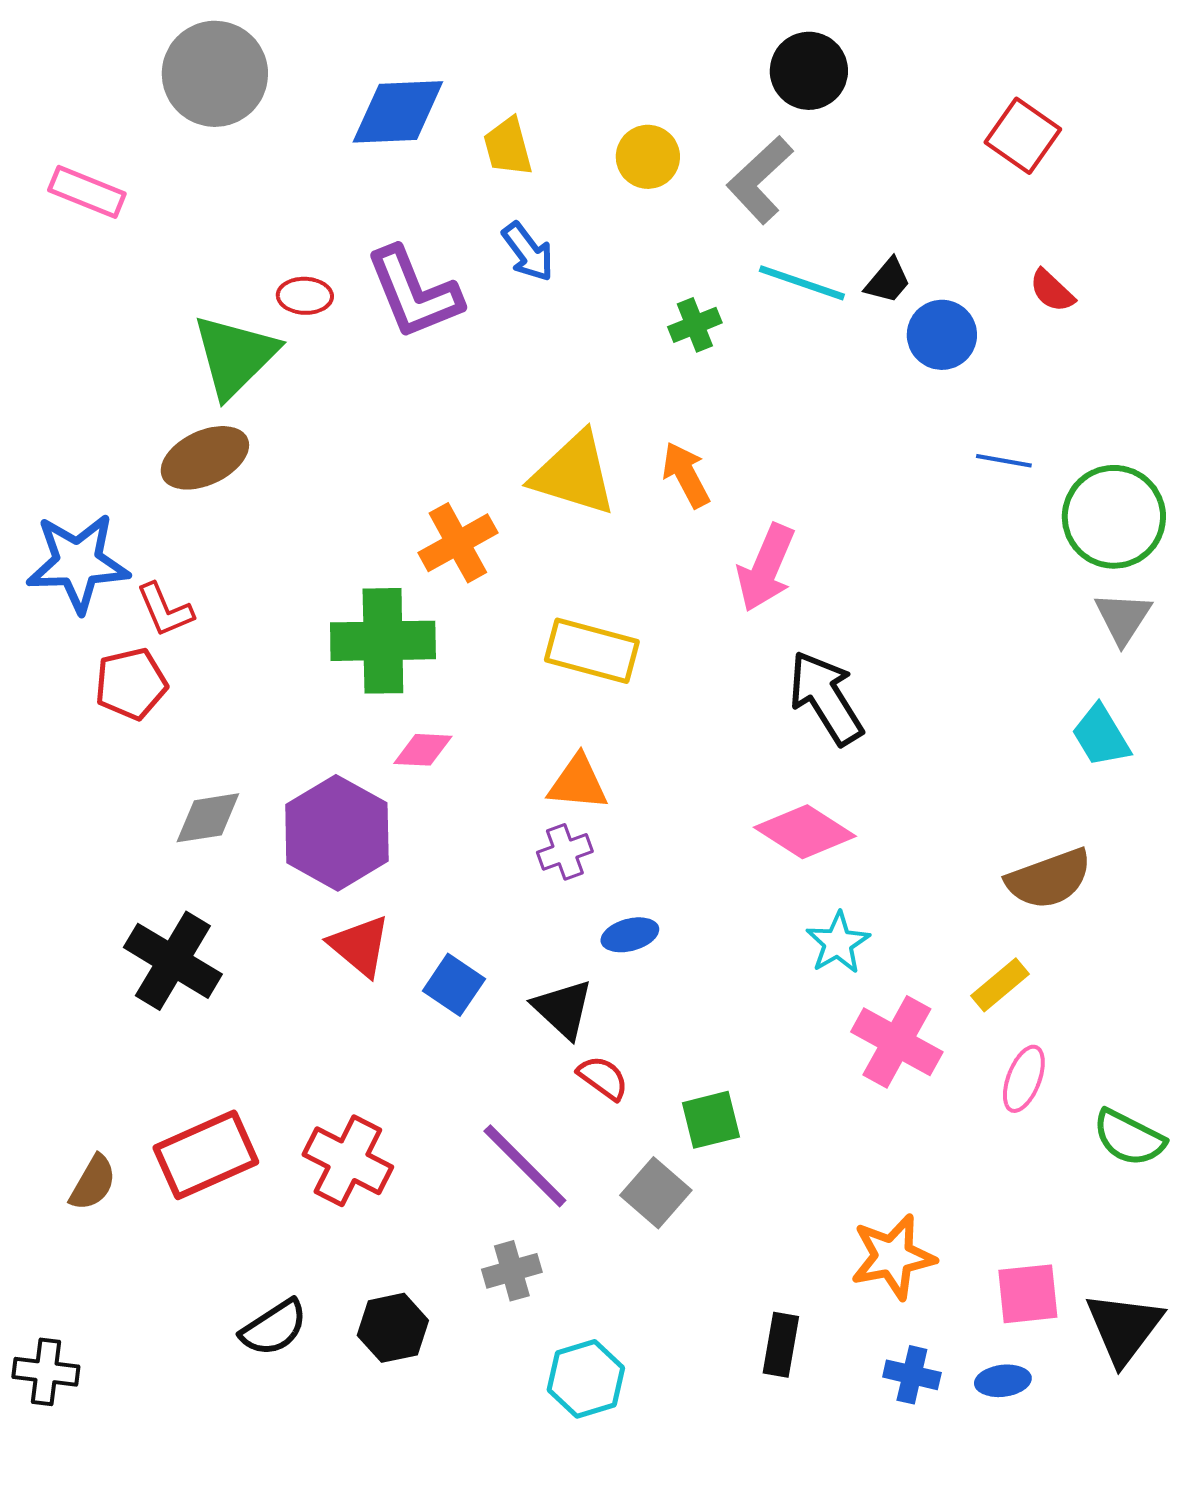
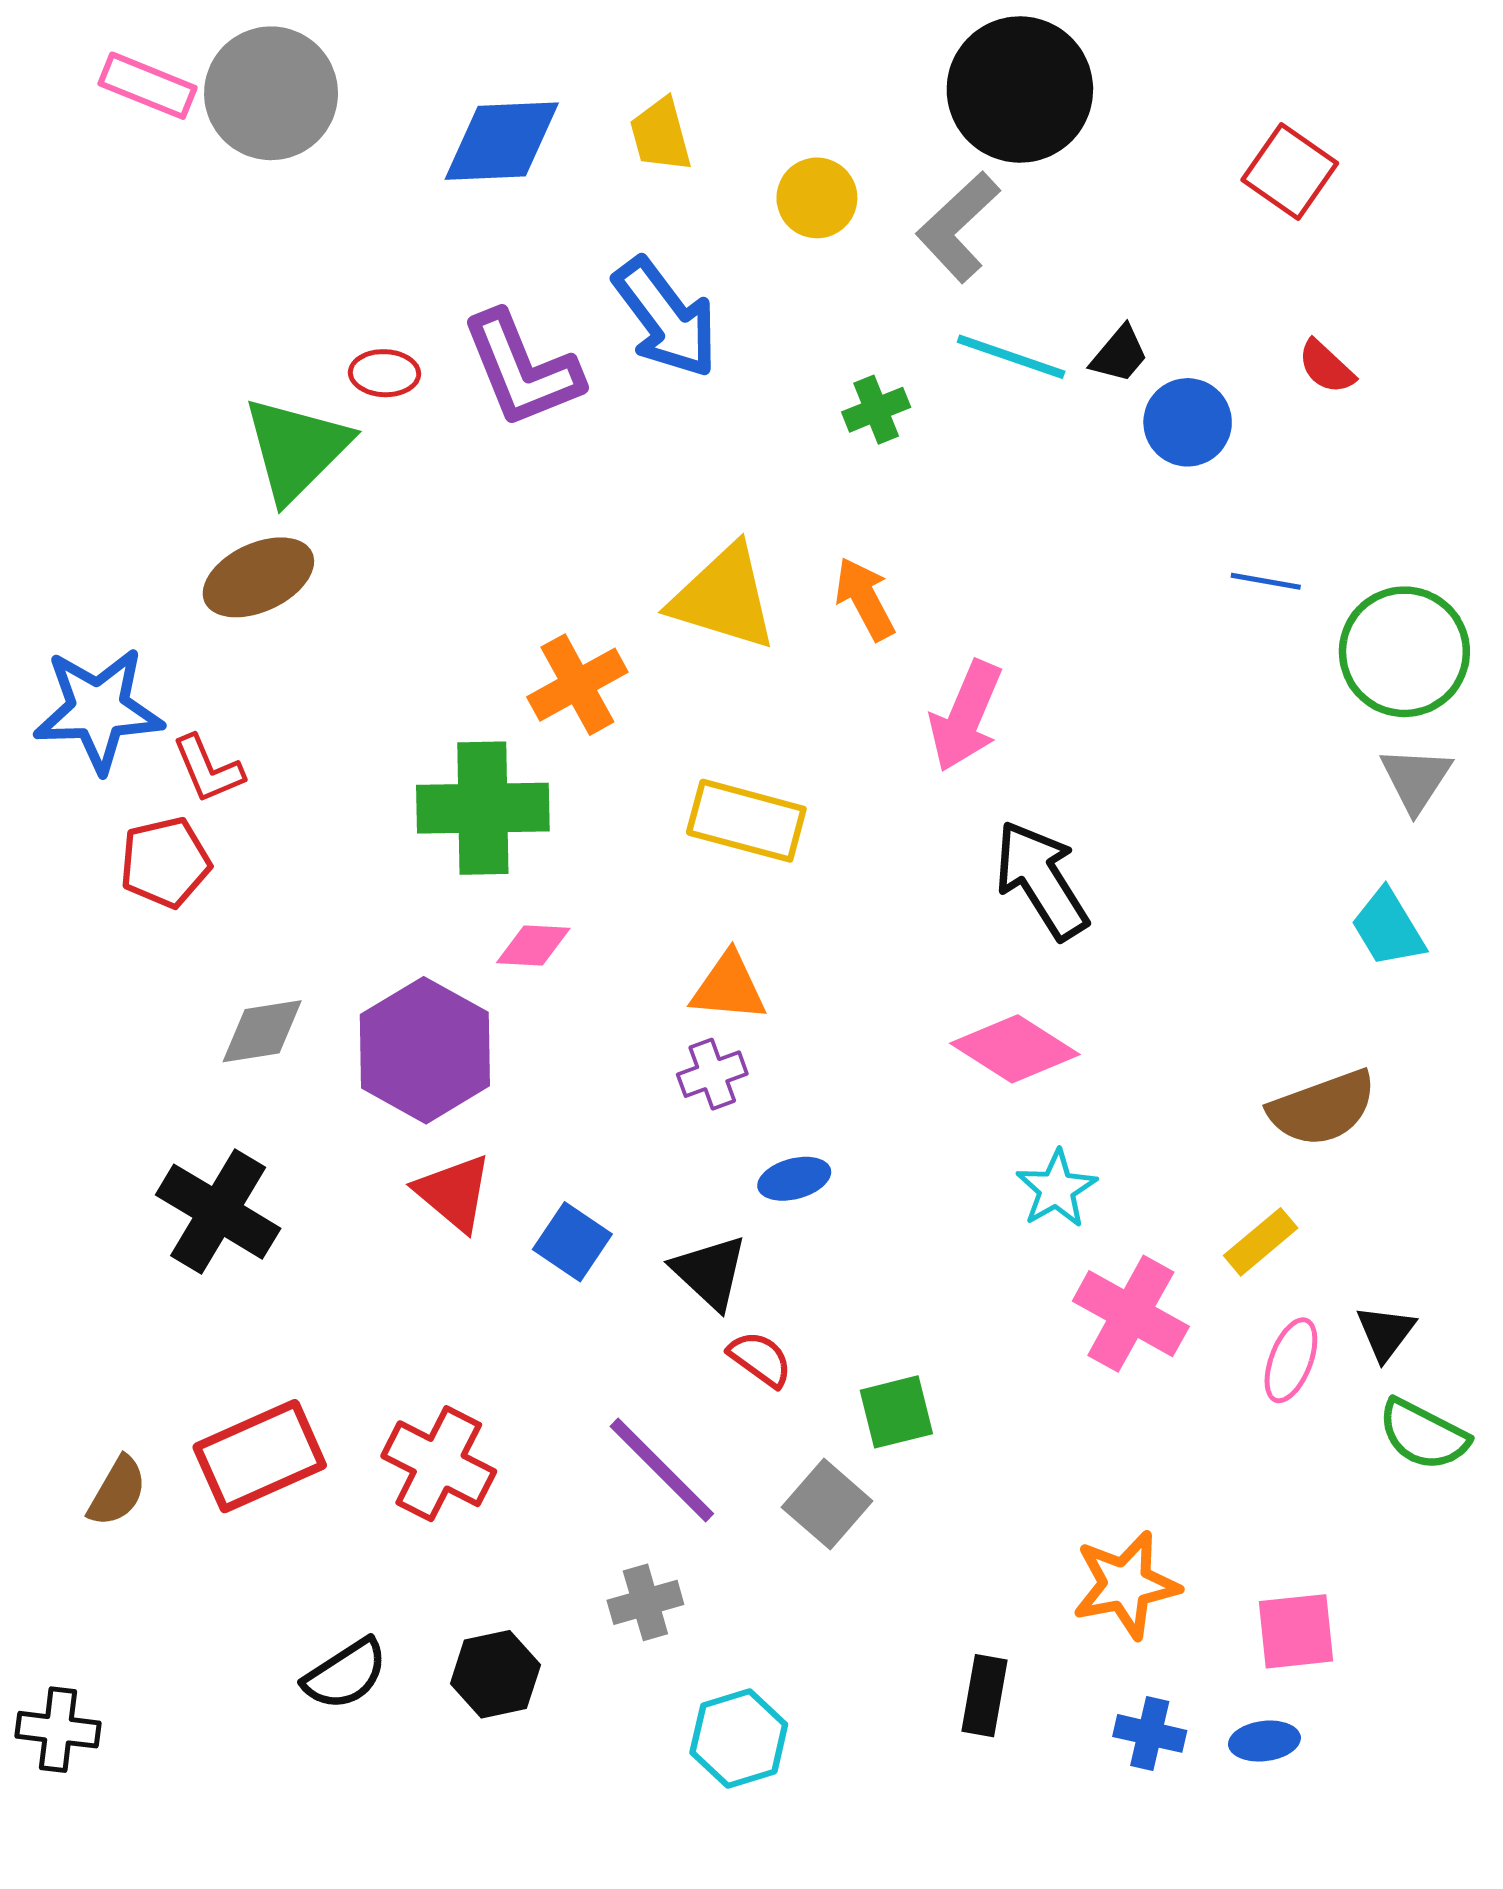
black circle: (809, 71) -> (1020, 90), size x1.5
yellow trapezoid: (508, 147) -> (661, 135), moved
pink rectangle: (87, 192) -> (147, 86), moved
blue arrow: (528, 252) -> (666, 318), size x1.6
black triangle: (1124, 1328) -> (1386, 1333), moved, size x0.6

